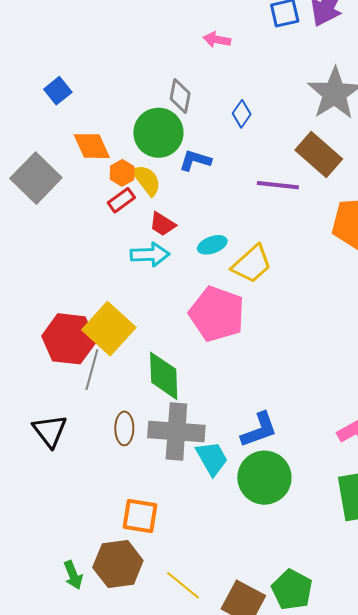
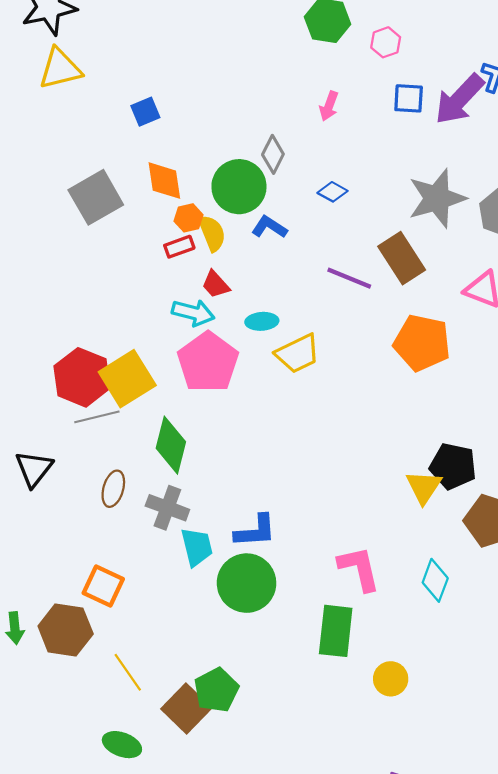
pink arrow: (217, 40) -> (329, 106), turned -96
blue diamond: (242, 114) -> (332, 192), turned 68
pink pentagon: (217, 314) -> (208, 362), moved
gray line: (92, 370) -> (97, 417), turned 45
gray cross: (176, 432) -> (167, 508), size x0.7
green pentagon: (292, 590) -> (216, 690), moved

